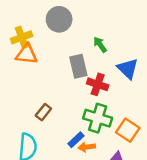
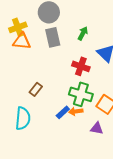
green arrow: (100, 45) -> (83, 33), turned 64
gray rectangle: (78, 66) -> (53, 37), moved
orange arrow: (87, 147) -> (76, 111), moved

